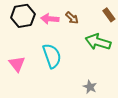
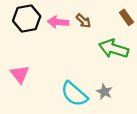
cyan semicircle: (52, 56) -> (74, 94), moved, turned 150
gray star: (90, 87) -> (104, 92), moved

